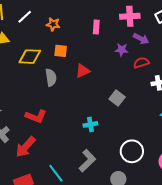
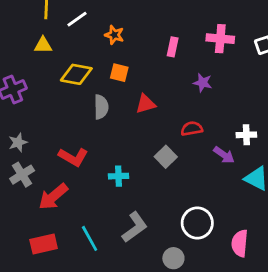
purple arrow: (141, 39) -> (224, 155), moved
red semicircle: (141, 63) -> (192, 129), moved
gray square: (117, 98) -> (166, 157), moved
cyan cross: (90, 124) -> (119, 176), moved

